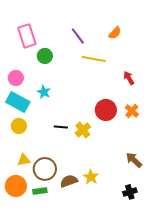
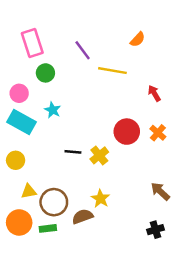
purple line: (78, 36) -> (83, 50), moved
green circle: (45, 56) -> (45, 73), moved
yellow circle: (19, 126) -> (16, 160), moved
yellow star: (91, 177) -> (100, 199), moved

